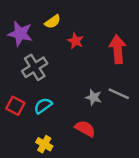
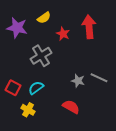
red arrow: (118, 49) -> (89, 27), moved
gray cross: (35, 67) -> (41, 56), moved
yellow cross: (44, 144) -> (28, 110), moved

